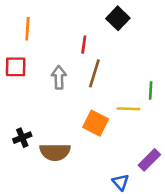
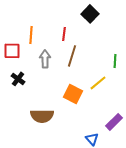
orange line: (27, 29) -> (31, 35), moved
green line: (151, 90) -> (115, 61), moved
yellow line: (128, 109) -> (98, 83), turned -42
black cross: (22, 138) -> (18, 79), moved, turned -32

